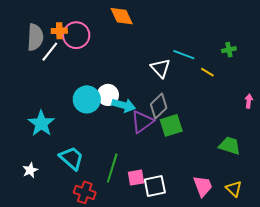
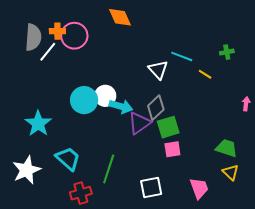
white star: (30, 170) -> (27, 170), size x1.8
pink square: (136, 178) -> (172, 149), moved
yellow triangle: (234, 189) -> (231, 172), moved
red cross: (85, 192) -> (81, 193), turned -35

